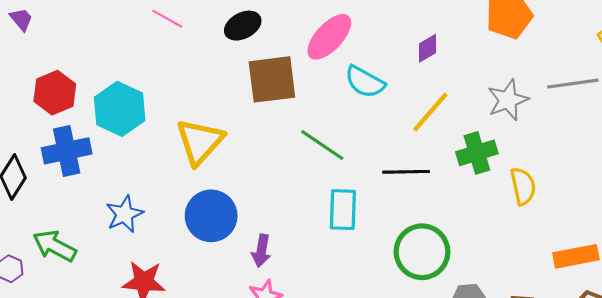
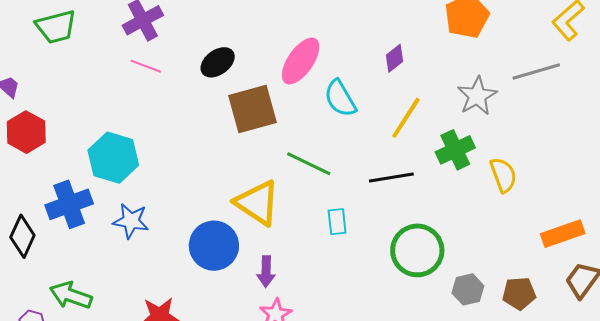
cyan semicircle: (365, 82) -> (340, 98), turned 39
red hexagon: (55, 93) -> (26, 132), moved
yellow triangle: (200, 142) -> (257, 203), moved, turned -30
cyan rectangle: (343, 210) -> (337, 222), size x0.7
blue star: (125, 214) -> (131, 221), moved, turned -30

